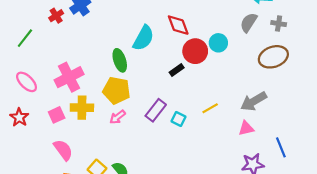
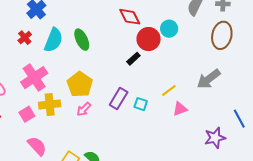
red cross: (56, 16) -> (25, 38), moved
cyan semicircle: (143, 38) -> (53, 40), moved
brown ellipse: (273, 57) -> (222, 35), turned -52
green ellipse: (120, 60) -> (82, 40), moved
yellow pentagon: (117, 90) -> (80, 84), turned 30
pink triangle: (246, 128) -> (180, 109), moved

